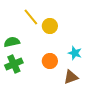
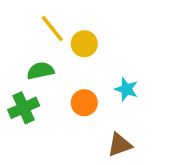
green semicircle: (12, 42) -> (40, 71), moved
brown triangle: (71, 77) -> (120, 145), moved

